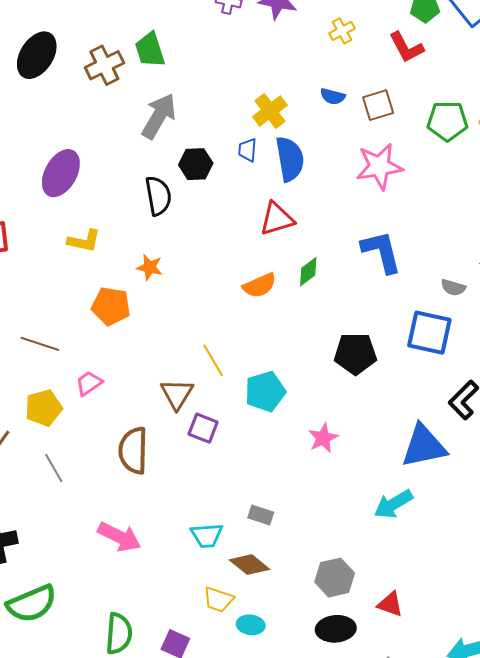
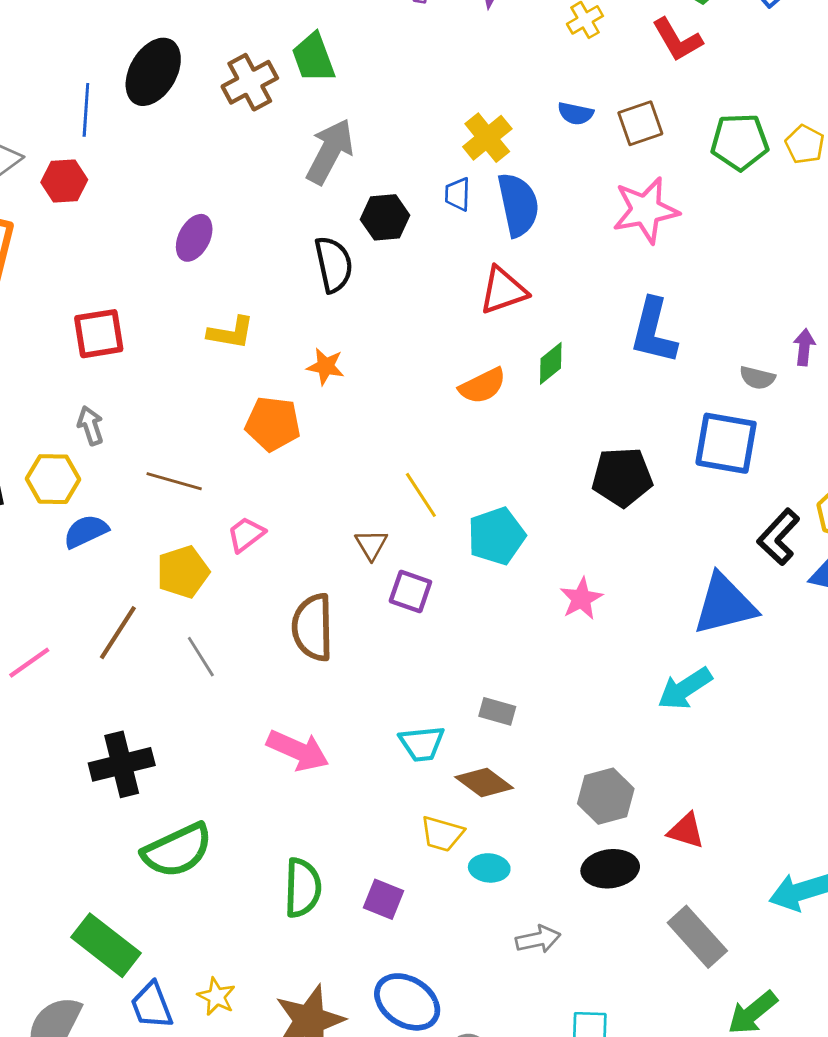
purple ellipse: (61, 173) -> (194, 238), size x0.7
blue L-shape: (381, 252) -> (653, 331), turned -150
brown triangle: (177, 394) -> (371, 545), size x0.7

